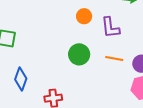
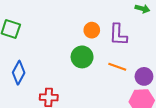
orange circle: (84, 16) -> (92, 30), moved

